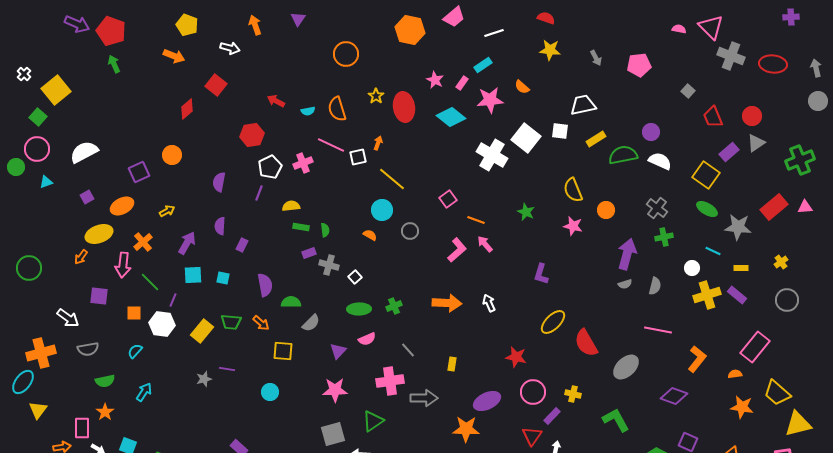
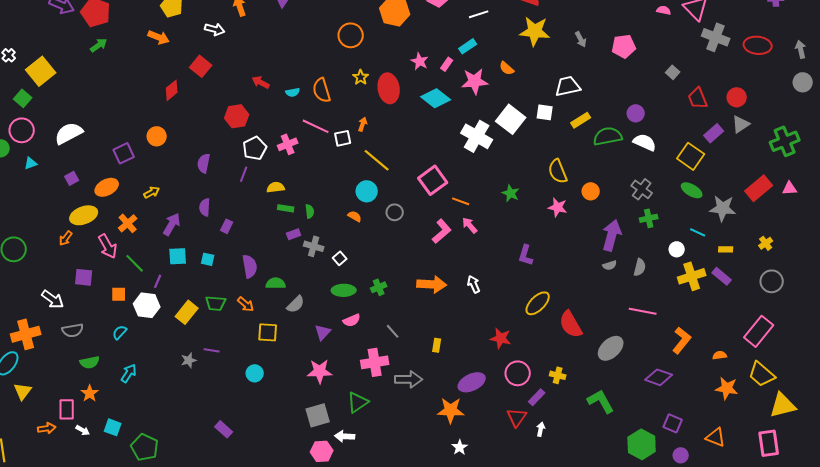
yellow star: (550, 50) -> (535, 31), size x1.4
orange circle: (346, 54) -> (351, 35), moved
green arrow: (114, 64) -> (99, 45), turned 78
pink square: (448, 199) -> (433, 180), size x1.6
pink arrow: (123, 265) -> (108, 246), turned -35
pink rectangle: (755, 347) -> (759, 331), moved

